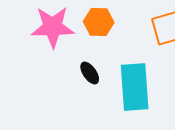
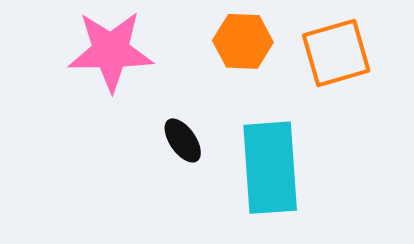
orange hexagon: (99, 22) -> (243, 41), moved

